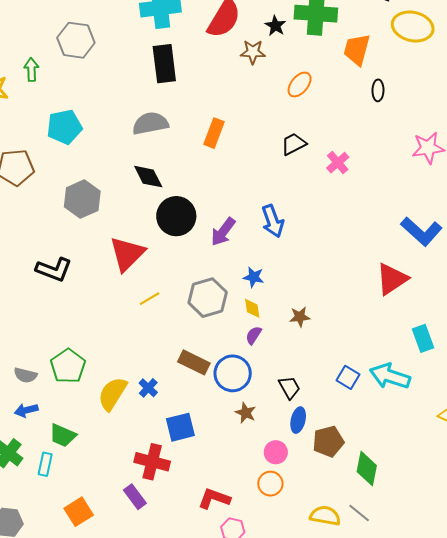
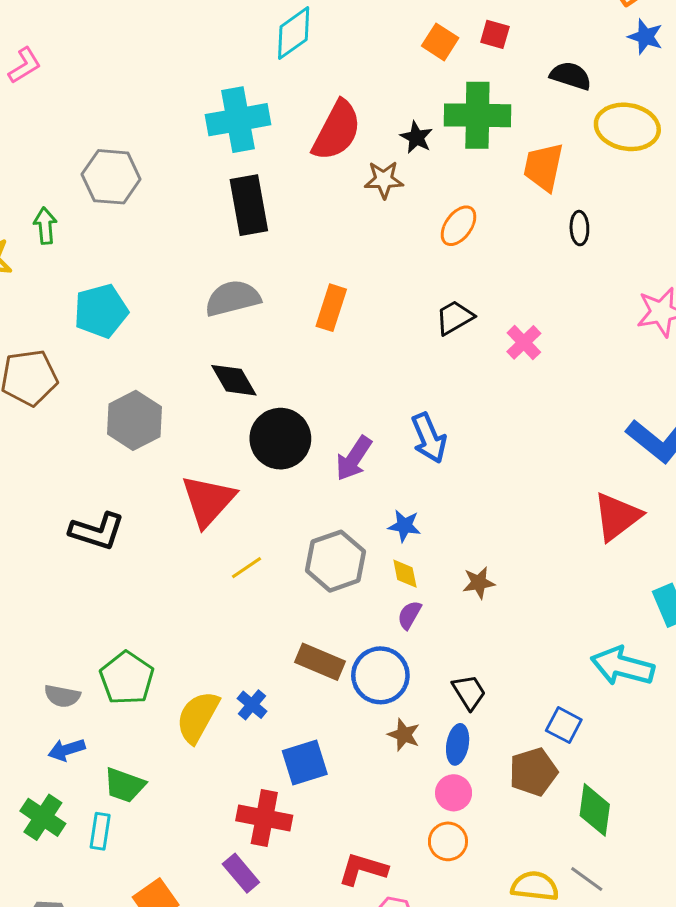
blue square: (348, 377) -> (564, 725), moved
blue ellipse: (298, 420) -> (458, 744), moved

